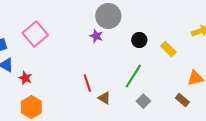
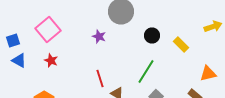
purple star: (96, 36) -> (99, 36), moved
red star: (25, 78) -> (51, 60), moved

